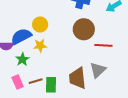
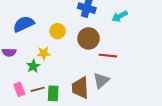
yellow circle: (40, 24) -> (58, 31), moved
blue semicircle: (21, 36) -> (24, 24), moved
green star: (22, 59) -> (33, 66), moved

